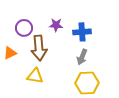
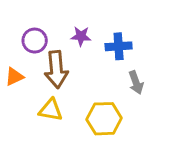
gray arrow: (82, 57) -> (136, 83), moved, turned -42
yellow hexagon: (87, 83) -> (104, 119), moved

